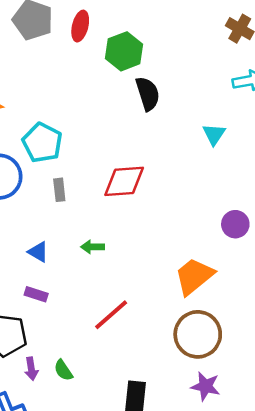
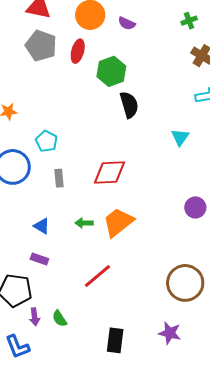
cyan pentagon: (42, 143) -> (47, 141), size x0.7
orange trapezoid: (194, 276) -> (118, 222), moved
brown circle: (198, 334) -> (185, 283), moved

